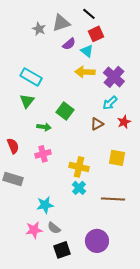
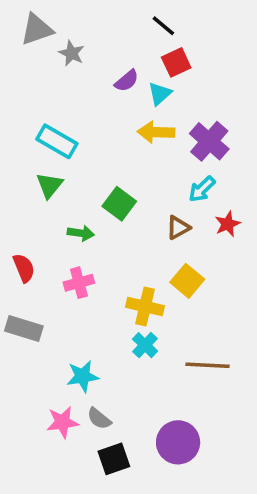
gray triangle: (61, 23) -> (37, 29), moved
cyan triangle: (87, 51) -> (160, 94), turned 40
yellow square: (117, 158) -> (187, 281), moved, turned 30

